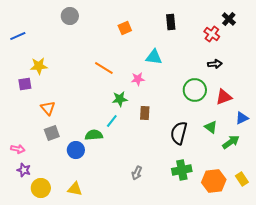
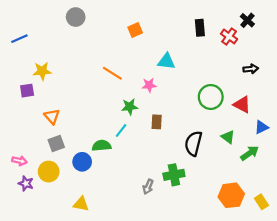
black rectangle: (171, 22) -> (200, 28), moved
black arrow: (215, 64) -> (251, 69), moved
red triangle: (224, 97) -> (242, 105), turned 48
green cross: (182, 170) -> (174, 175), moved
yellow rectangle: (242, 179) -> (261, 202), moved
yellow circle: (41, 188) -> (49, 172), moved

